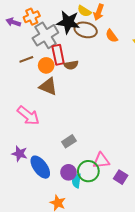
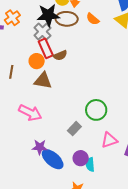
gray cross: (45, 35) -> (42, 32), moved, size x0.7
brown line: (26, 59) -> (11, 72), moved, turned -48
purple star: (20, 154) -> (40, 147), moved
green circle: (88, 171) -> (96, 110), moved

